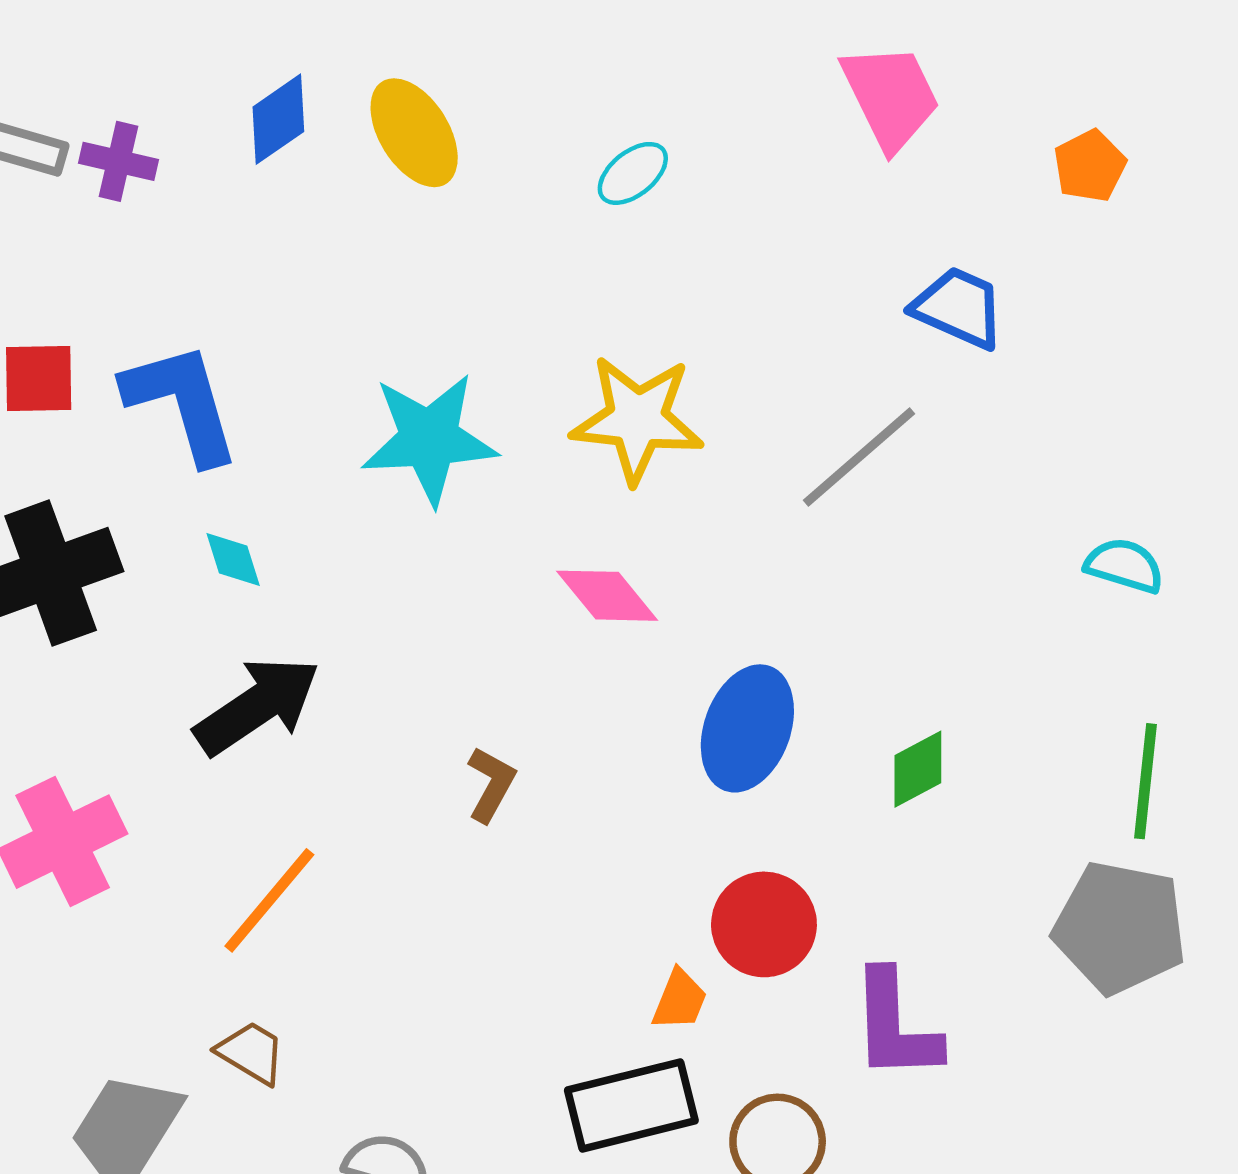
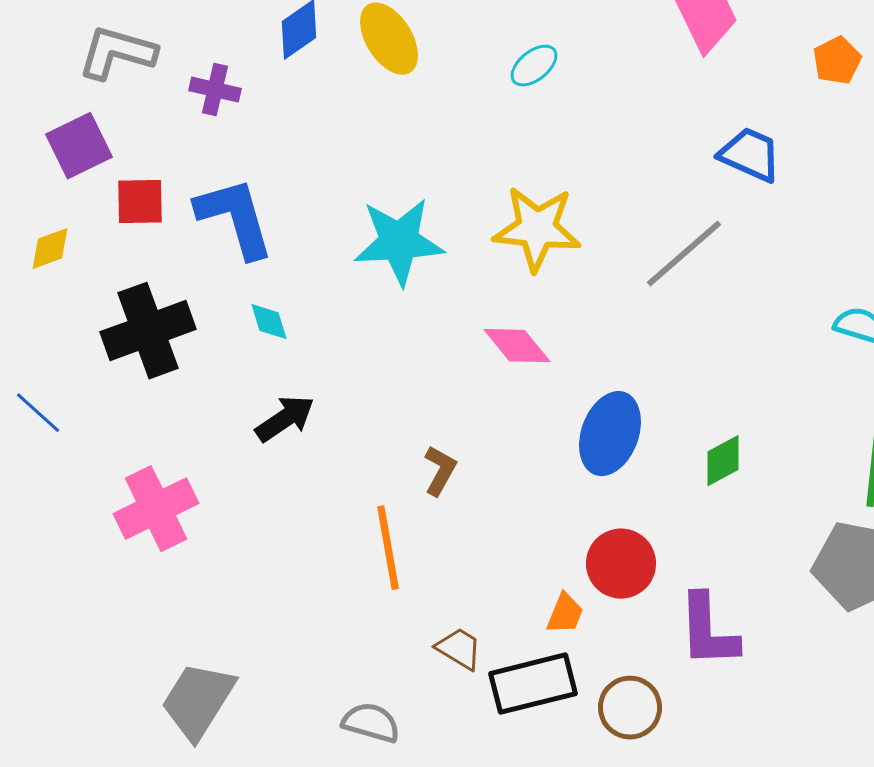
purple cross: (119, 161) -> (215, 90), moved
black arrow: (257, 706) -> (285, 419), size x0.7
orange line: (269, 900) -> (388, 548), moved, turned -50
brown trapezoid: (251, 1053) -> (459, 649), moved

